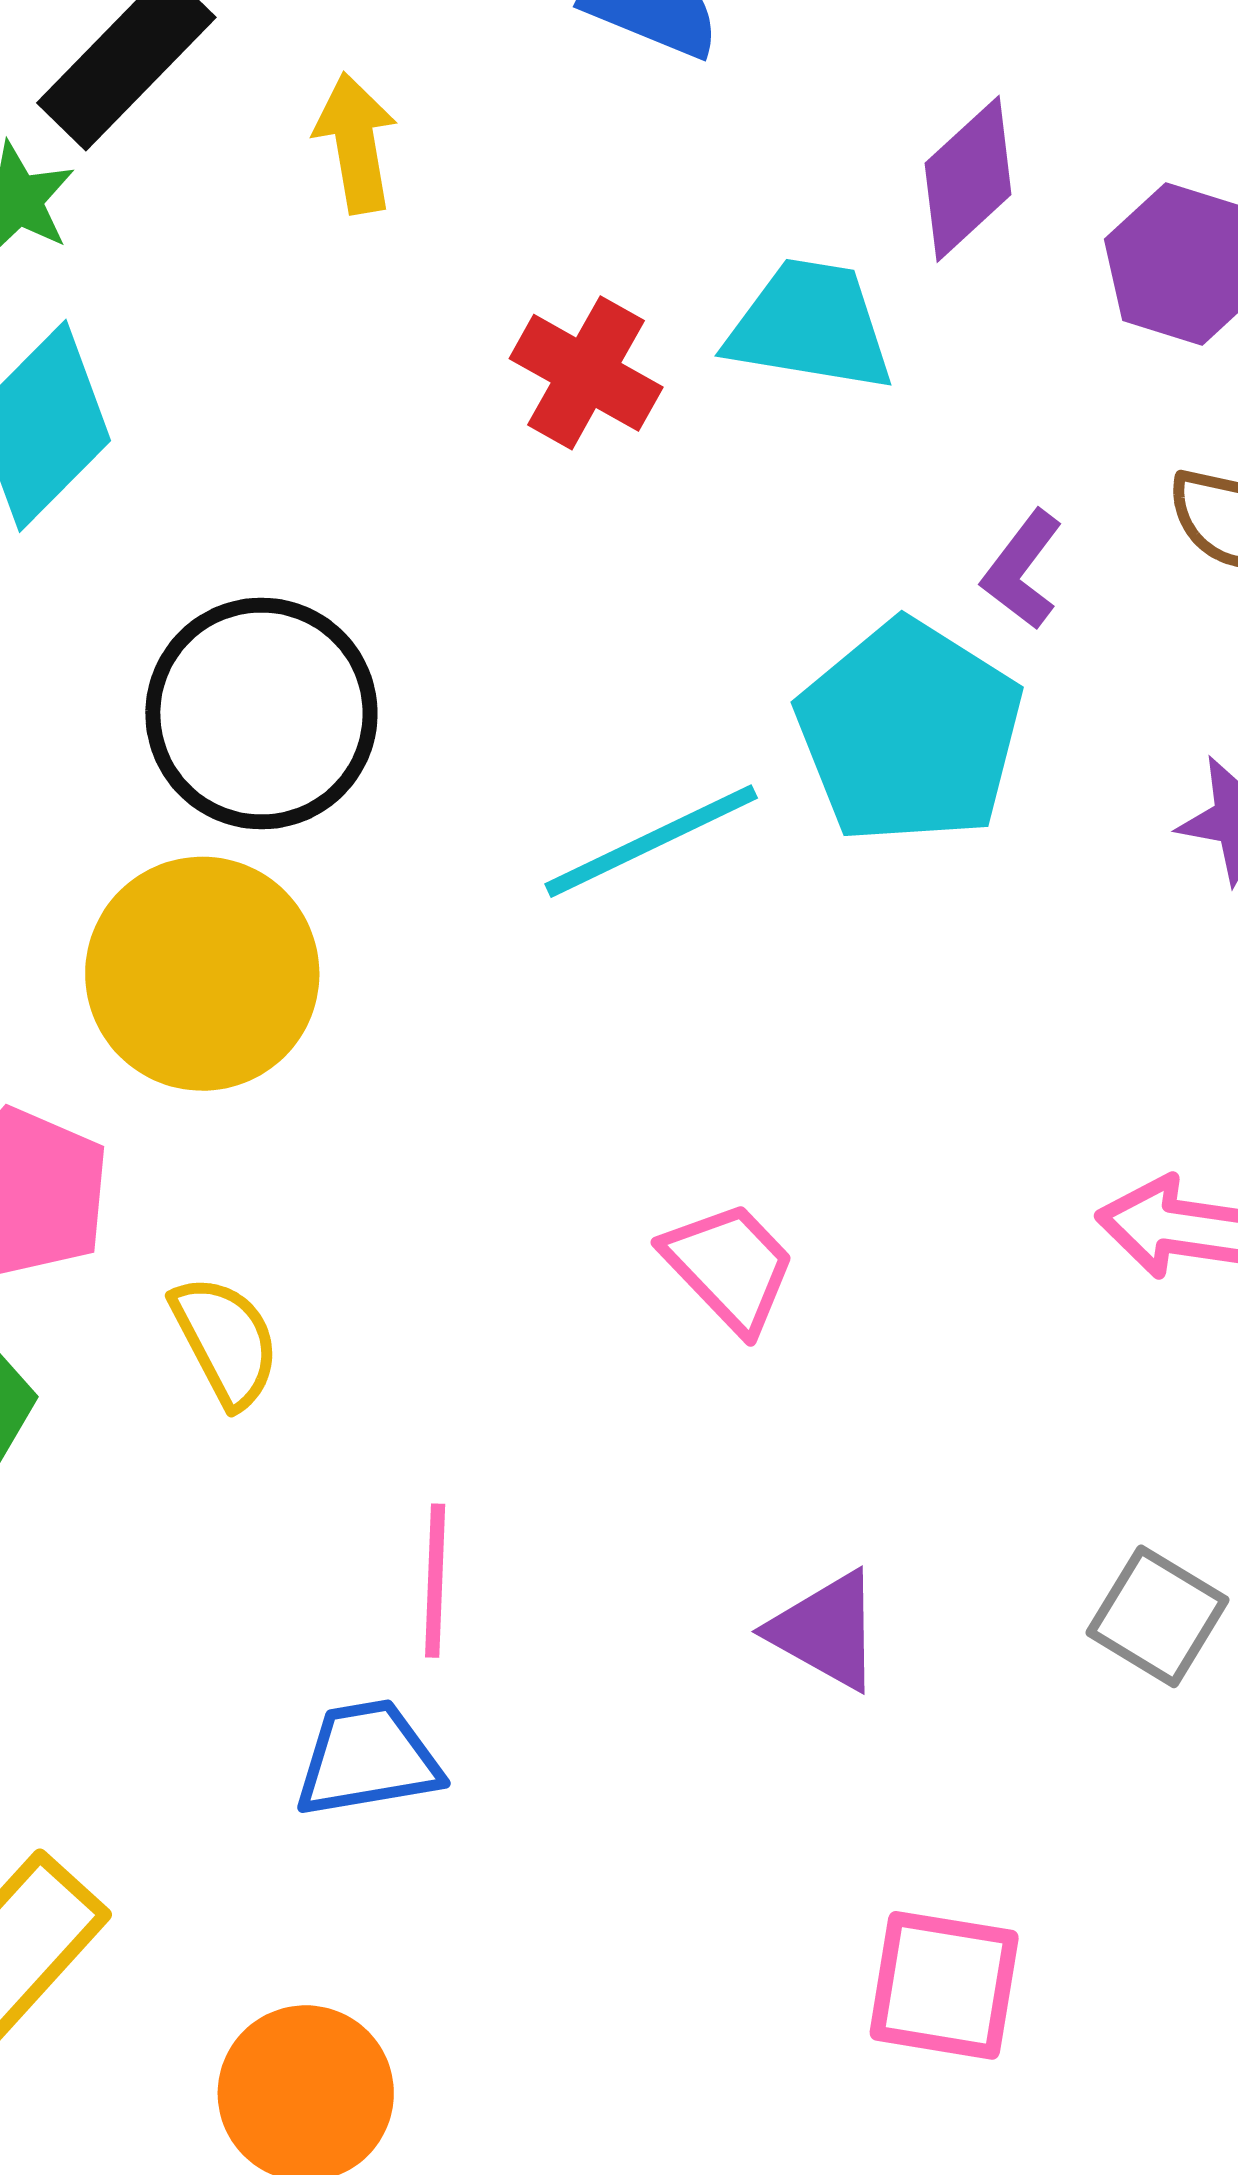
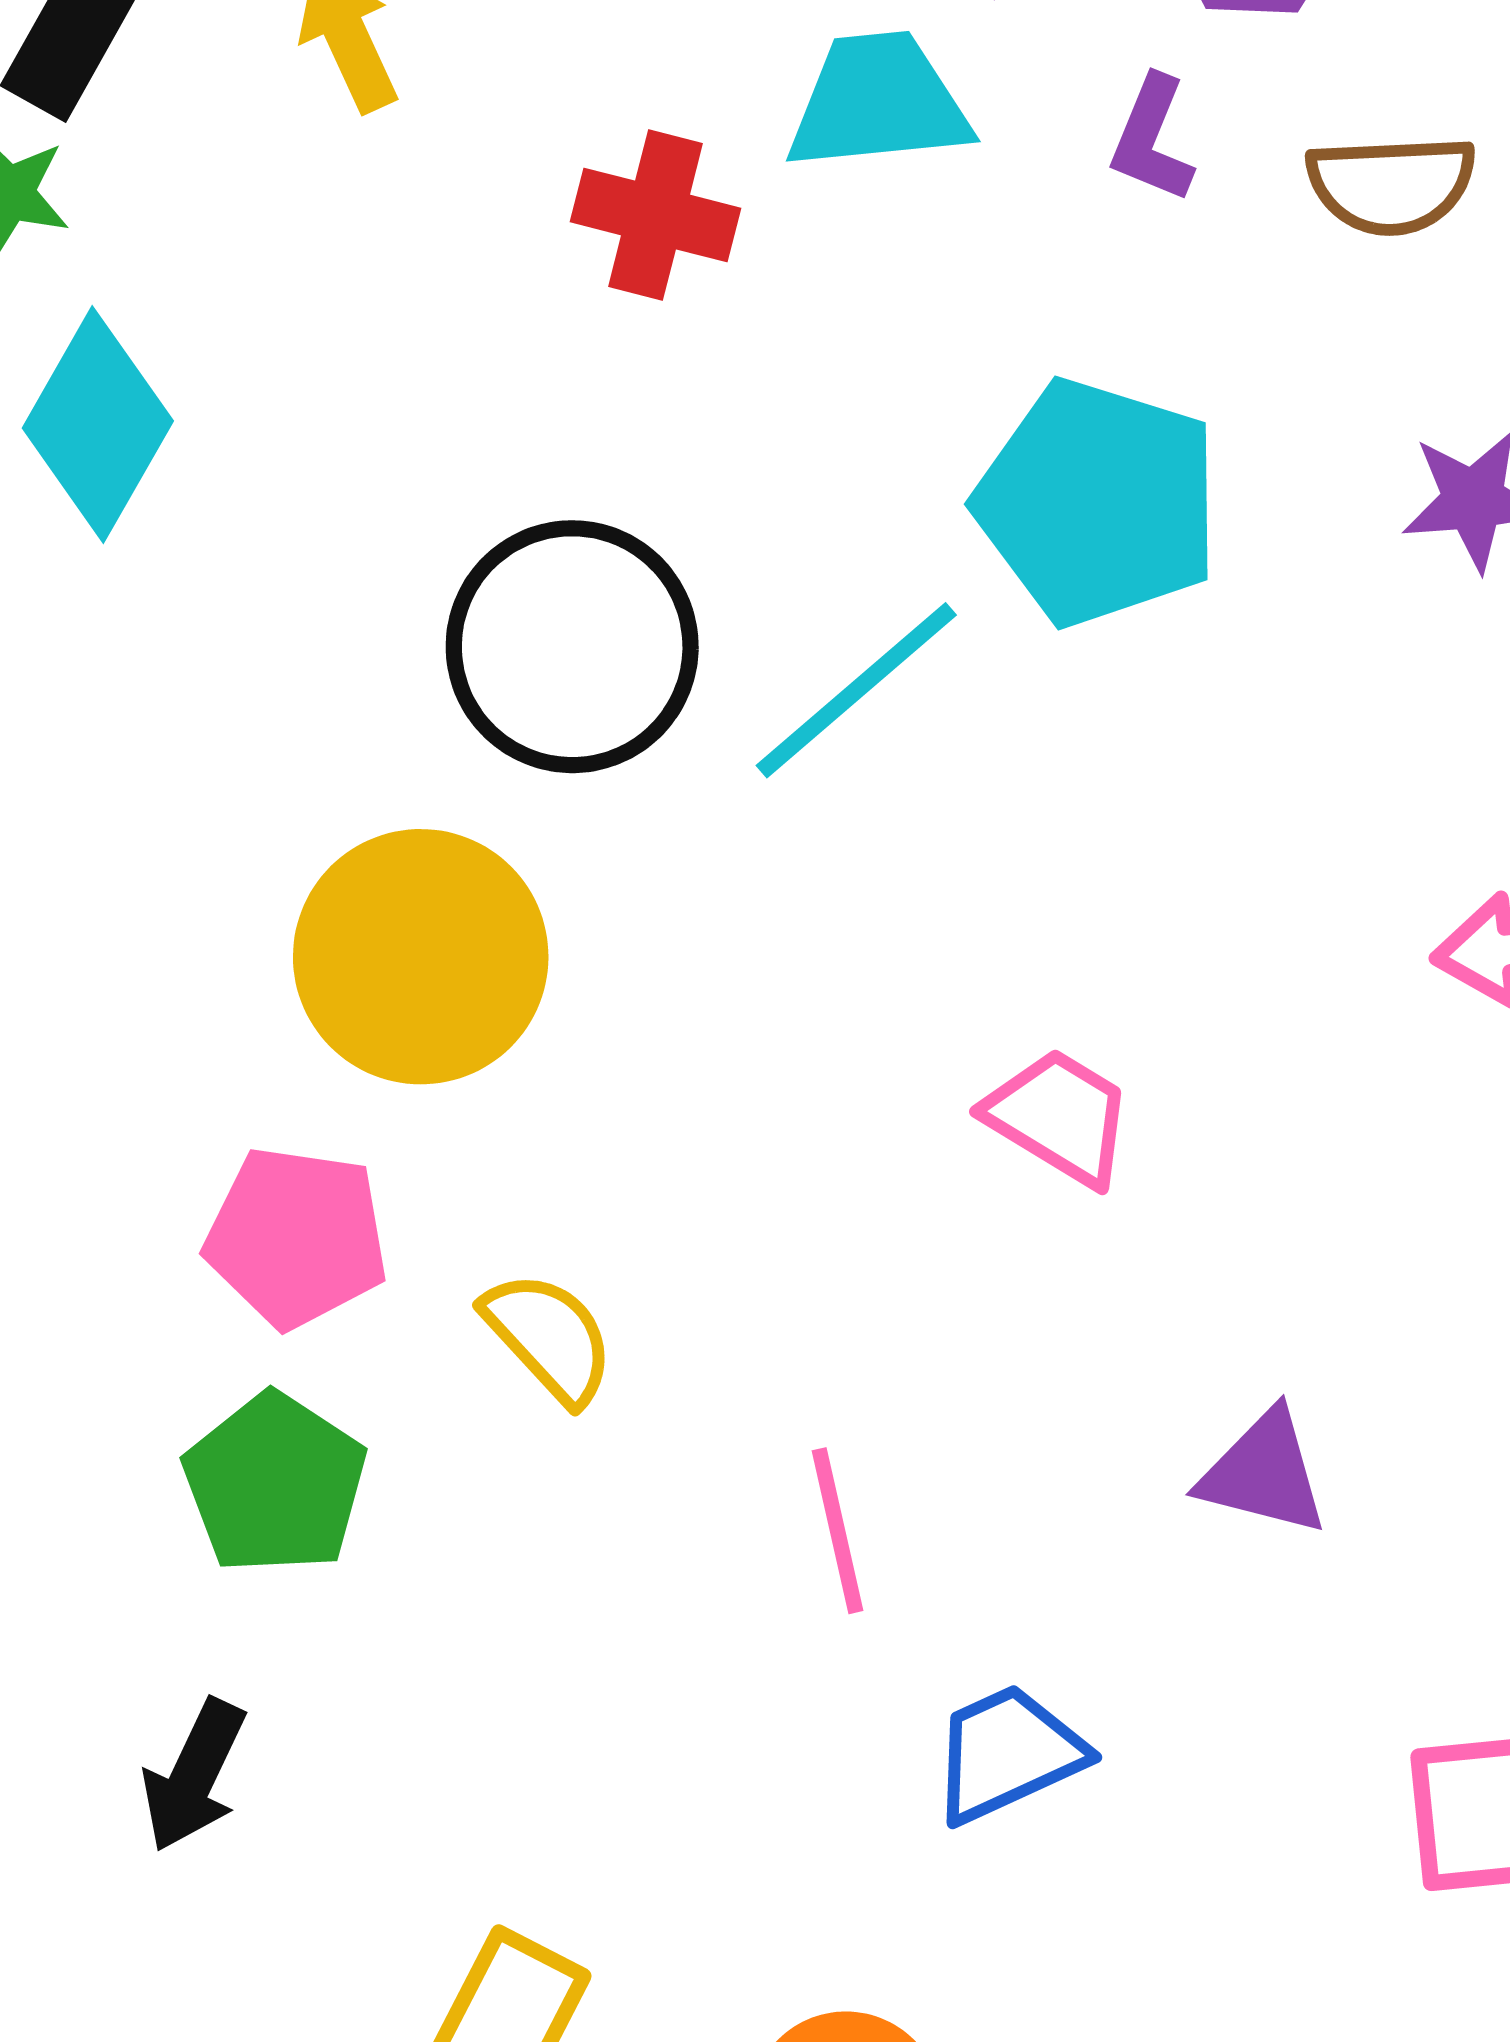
purple L-shape: (1022, 570) -> (1152, 139), moved
black circle: (261, 714) -> (572, 647), moved
blue trapezoid: (368, 1759) -> (1008, 1753), moved

